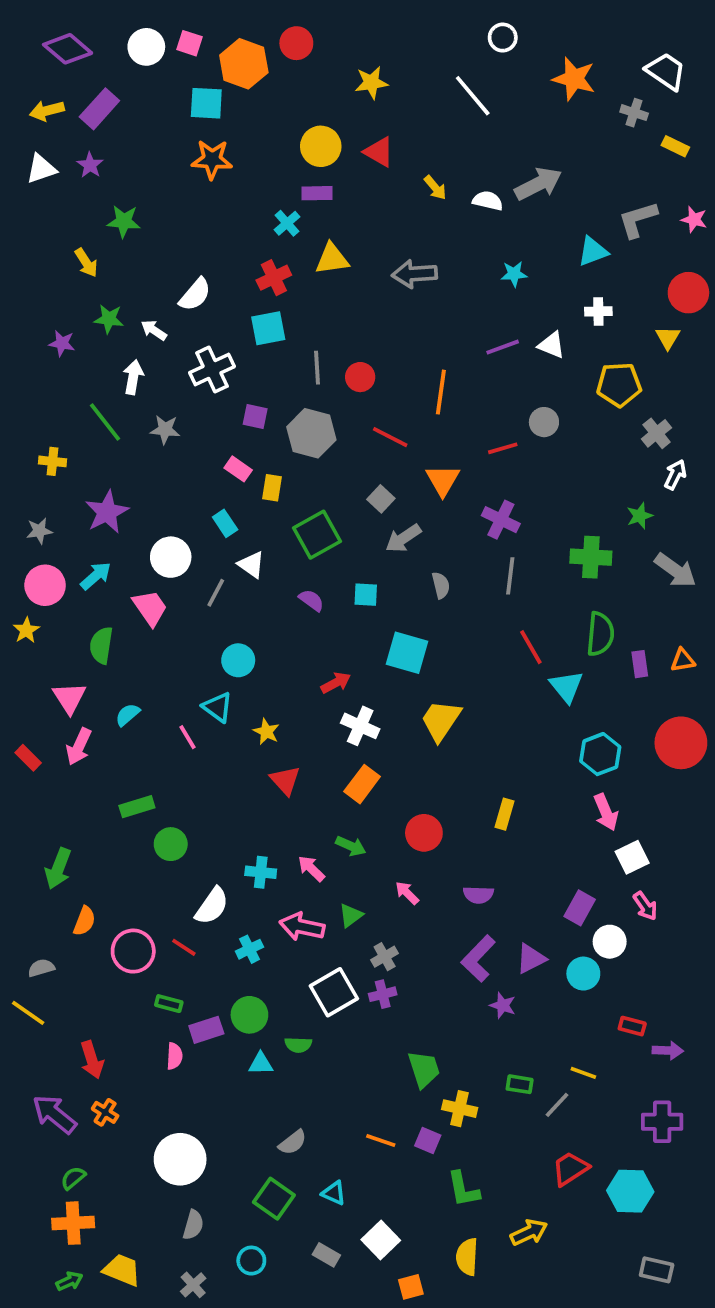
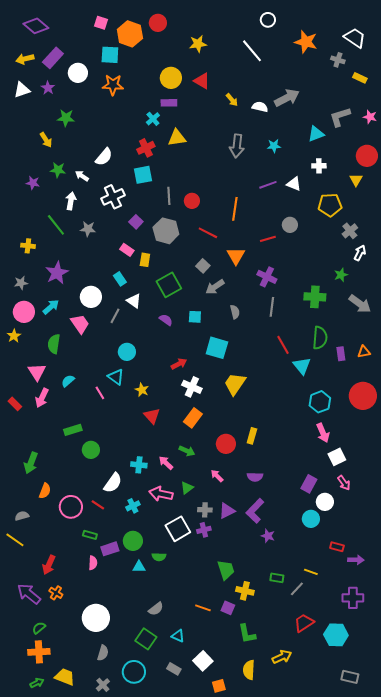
white circle: (146, 47) -> (78, 73), moved
gray arrow: (415, 274) -> (237, 146), moved, turned -80
purple square: (255, 416) -> (136, 222), turned 32
yellow rectangle: (505, 814) -> (252, 436), moved
gray cross: (385, 957) -> (205, 510), turned 32
purple triangle: (531, 959) -> (227, 511), moved
red arrow: (92, 1060) -> (49, 565), turned 42
cyan circle: (251, 1261) -> (134, 672), size x1.5

